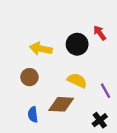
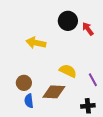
black circle: (77, 44) -> (68, 21), moved
brown circle: (29, 77) -> (24, 83), moved
black cross: (100, 120) -> (88, 106), turned 32

